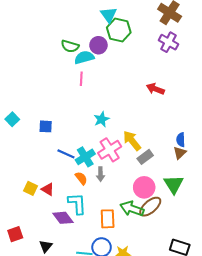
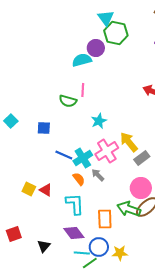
green semicircle: (70, 46) -> (68, 101), moved
pink line: (81, 79) -> (83, 90), moved
gray arrow: (101, 174) -> (98, 175), turned 136
purple diamond: (63, 218) -> (74, 233), moved

